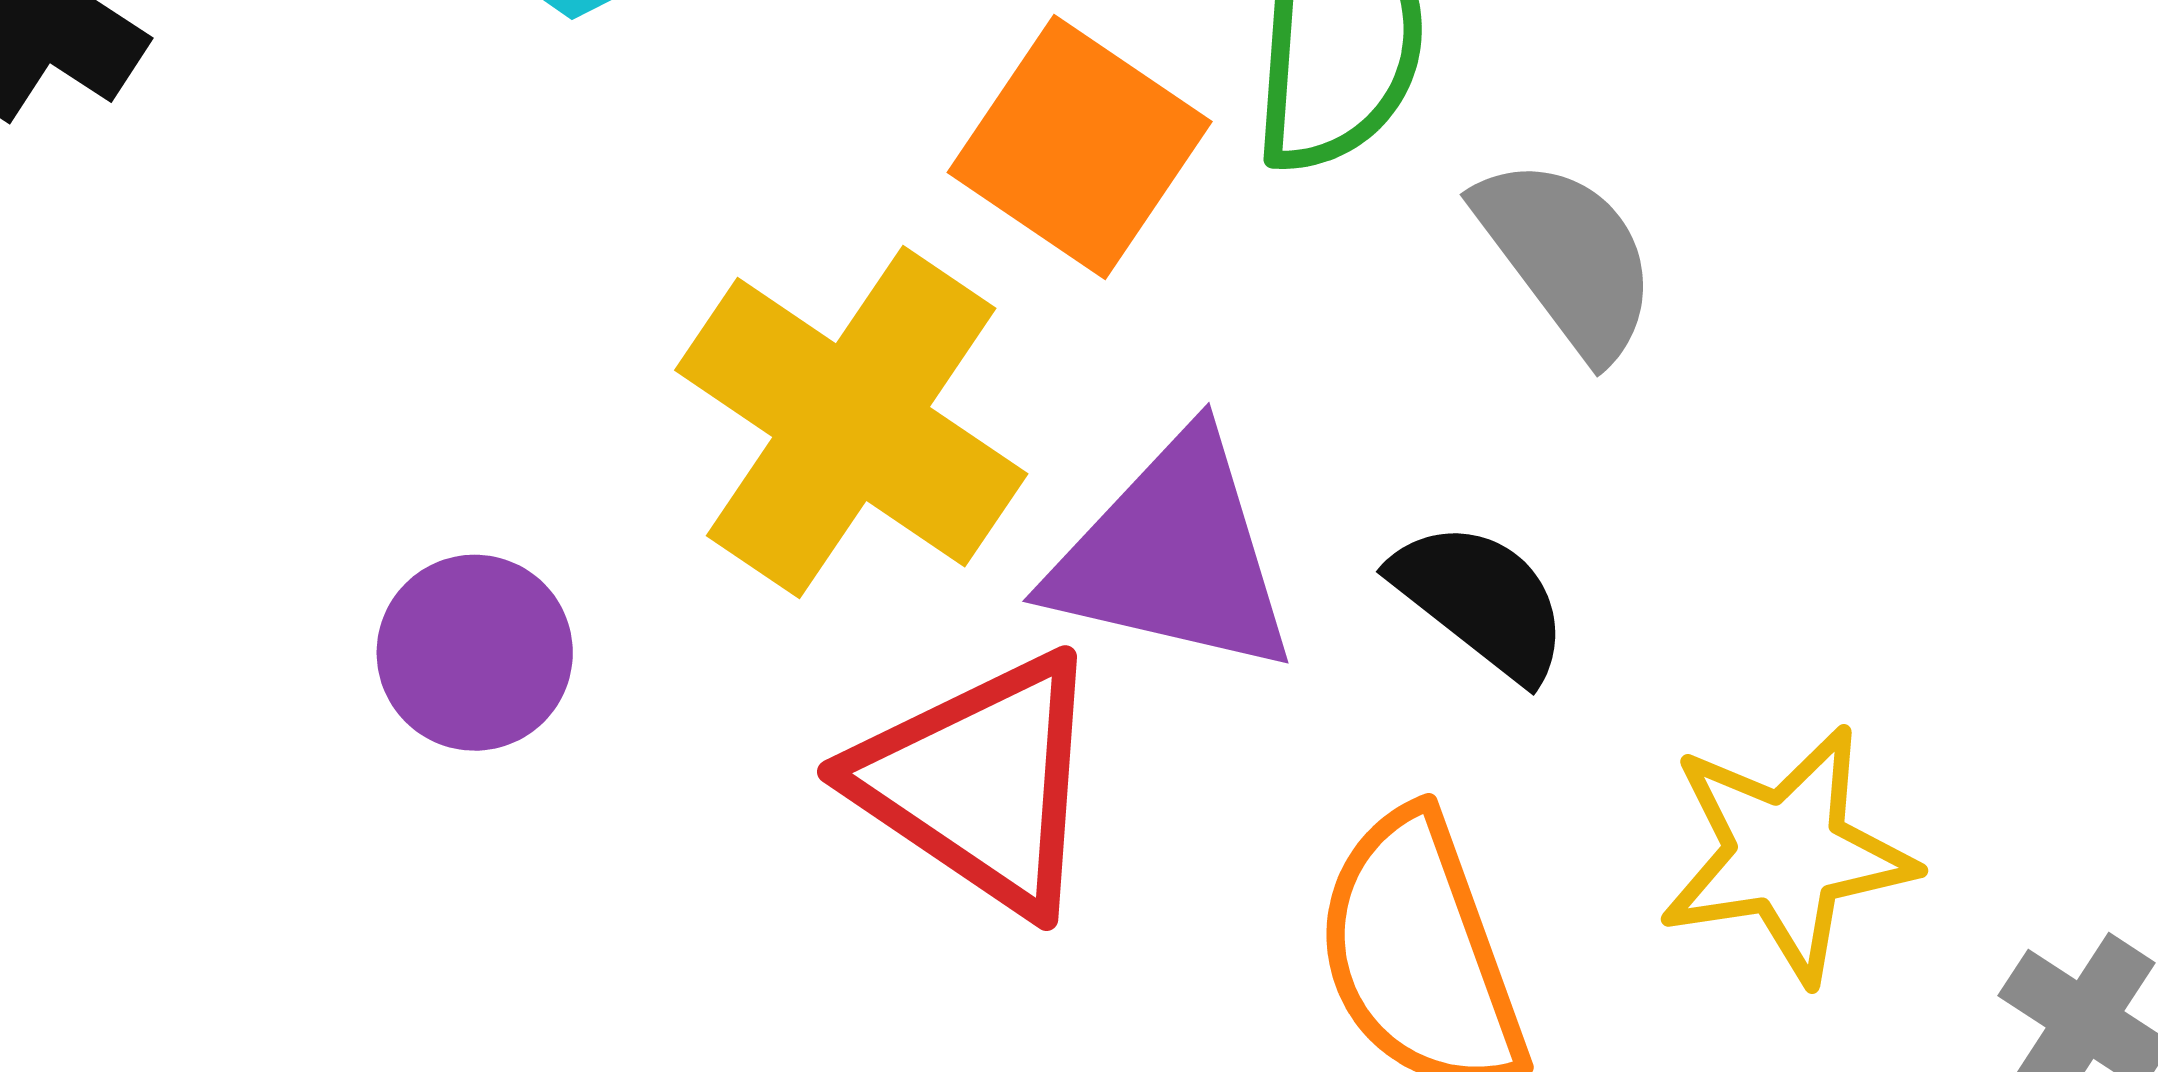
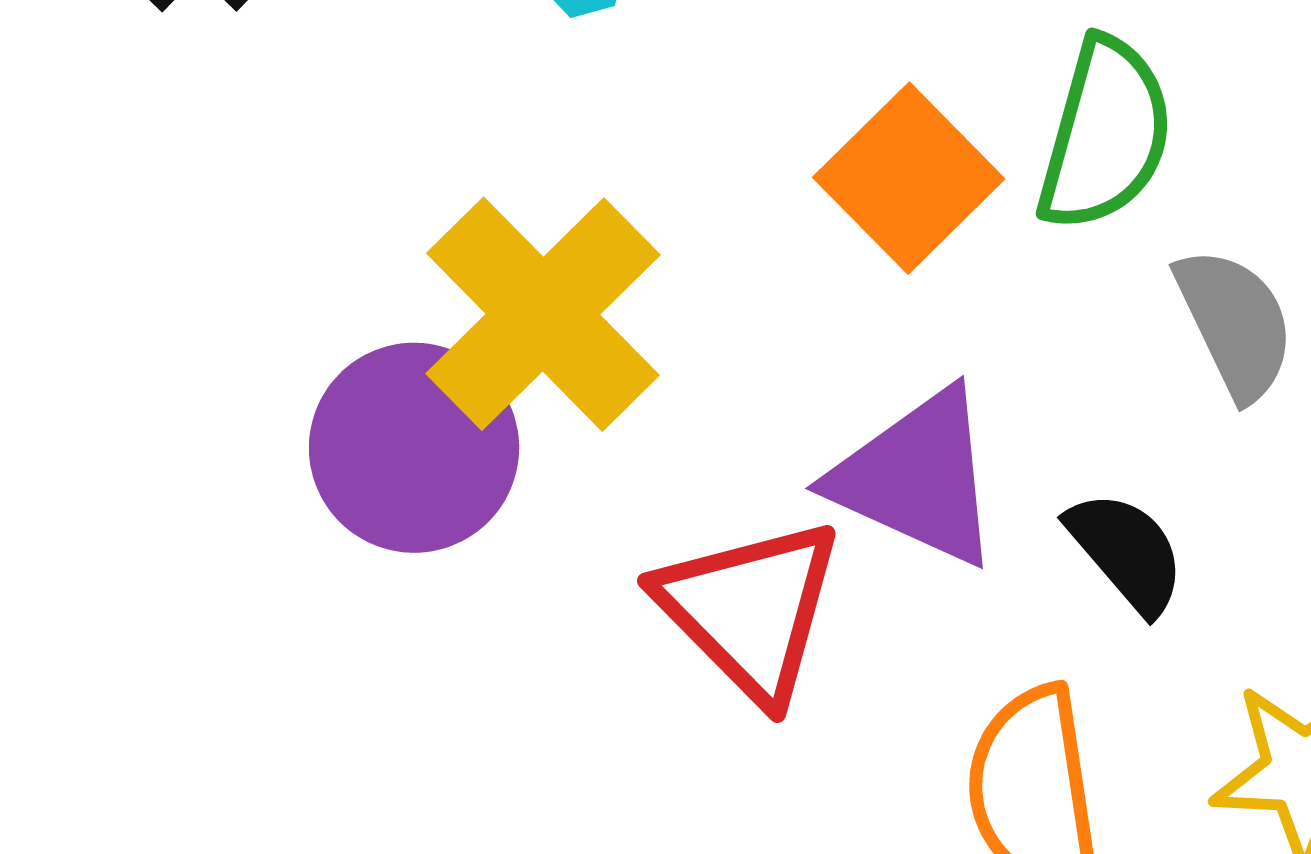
yellow cross: (851, 422) -> (543, 314), moved
purple circle: (475, 653) -> (414, 448), size x1.5

